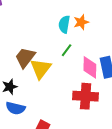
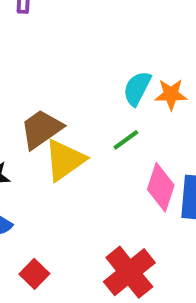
red cross: (86, 96) -> (129, 272), moved, turned 30

